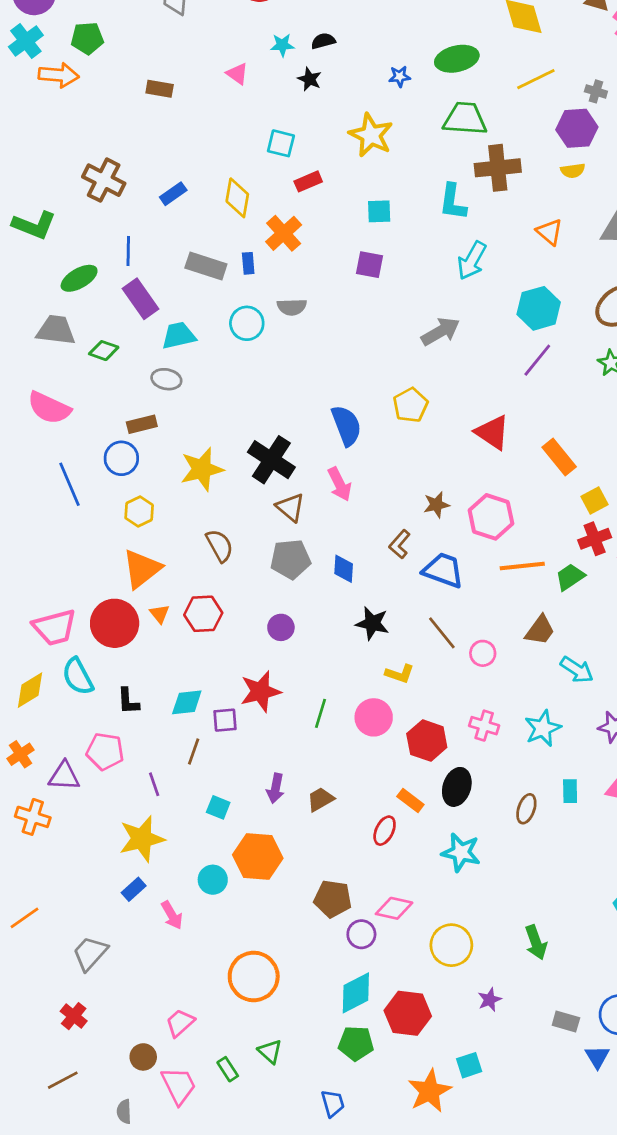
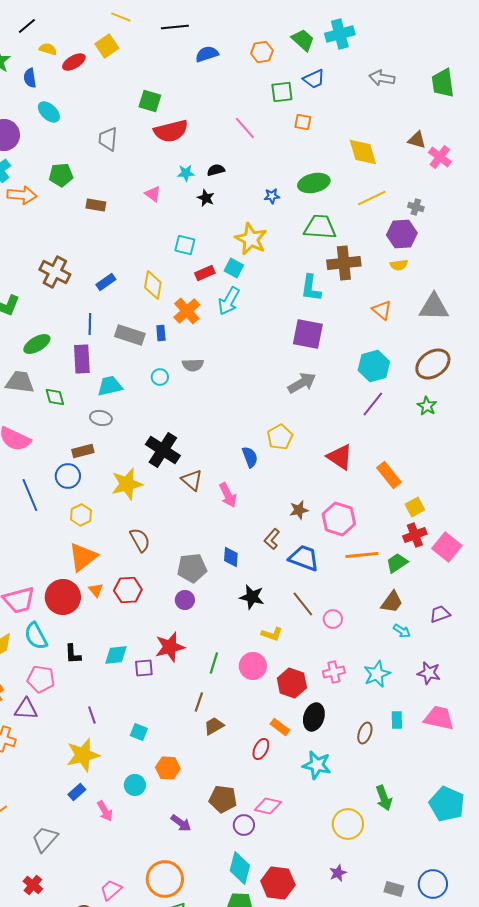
green pentagon: (87, 38) -> (61, 175), moved
cyan square: (379, 211) -> (234, 268), moved, turned 30
blue line: (128, 251) -> (90, 324), moved
cyan arrow: (472, 261) -> (229, 301), moved
purple square: (370, 265) -> (308, 334), moved, size x1.5
purple rectangle: (140, 299) -> (82, 359), turned 32
cyan circle: (247, 323) -> (160, 377), size x0.7
green diamond: (104, 351) -> (55, 397), turned 55
blue semicircle: (346, 426) -> (250, 457), moved, size x0.7
black cross: (271, 460) -> (163, 450), moved
brown triangle: (290, 507) -> (192, 480), moved
gray pentagon: (290, 559) -> (192, 568), moved
brown trapezoid: (540, 630) -> (392, 602), moved
cyan arrow: (577, 670) -> (402, 631), size x0.7
pink cross: (484, 726) -> (334, 672), turned -30
pink pentagon: (105, 751) -> (41, 679), moved
brown line: (194, 751) -> (199, 702), moved
purple arrow: (275, 788) -> (181, 823), moved, turned -65
orange hexagon: (258, 856) -> (168, 768), size x0.7
green arrow: (536, 942) -> (384, 798), moved
yellow circle: (451, 945) -> (348, 824), moved
orange circle: (254, 977) -> (165, 879), moved
cyan diamond: (356, 993) -> (240, 868), turned -48

